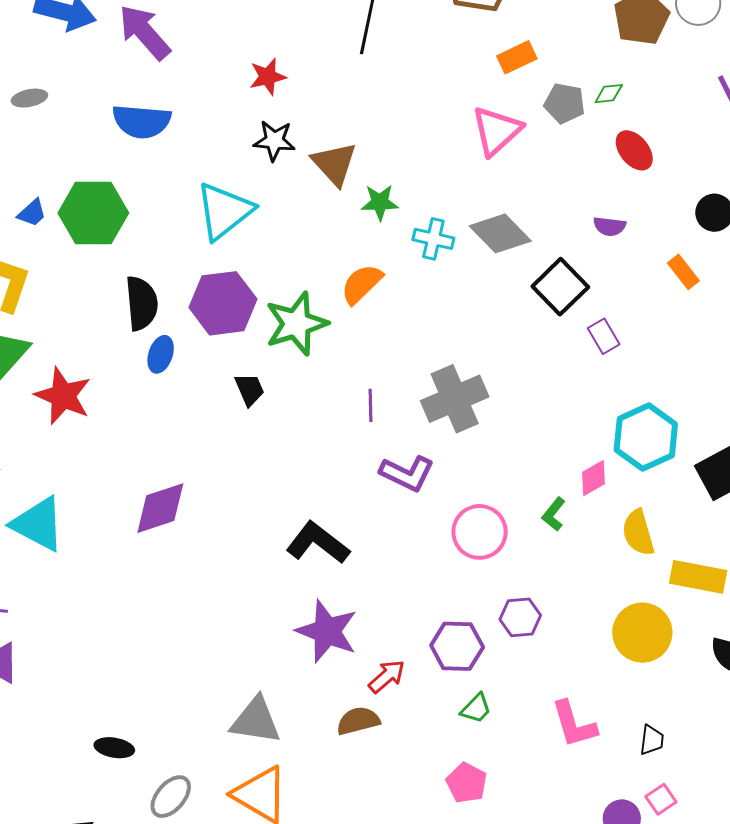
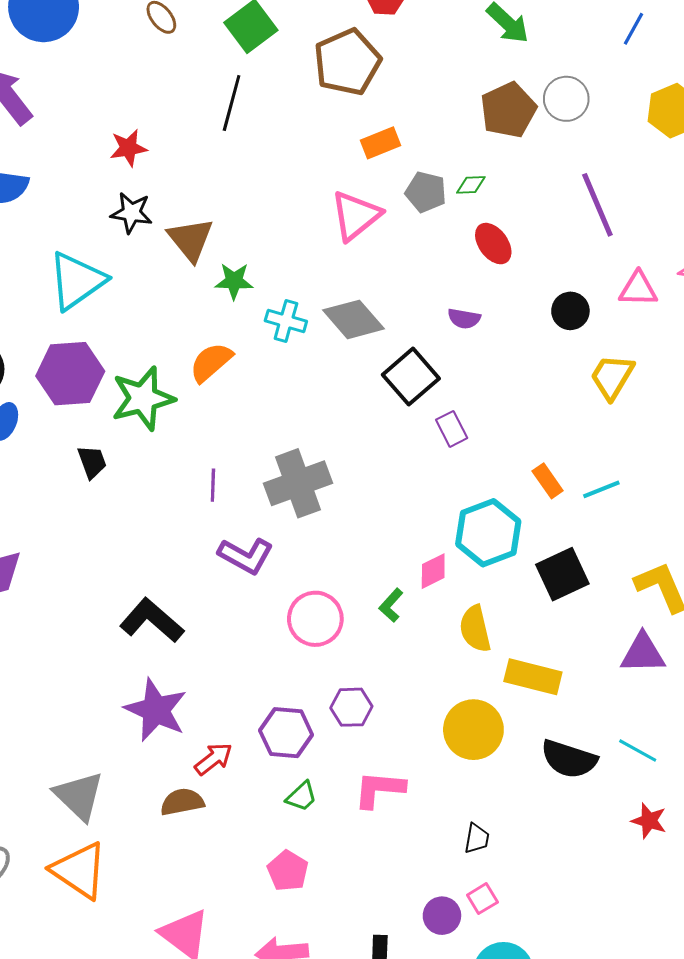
orange rectangle: (683, 272) -> (548, 481), moved
gray triangle: (256, 721) -> (79, 796), turned 32
pink L-shape: (574, 724) -> (379, 789), moved, turned 108

